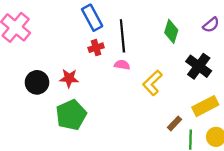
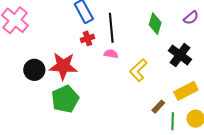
red star: (69, 78) -> (63, 66), size x1.6

